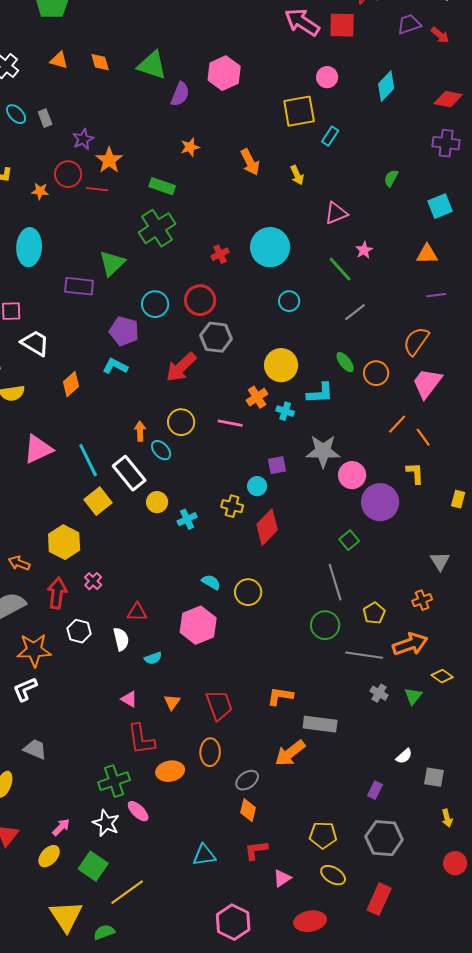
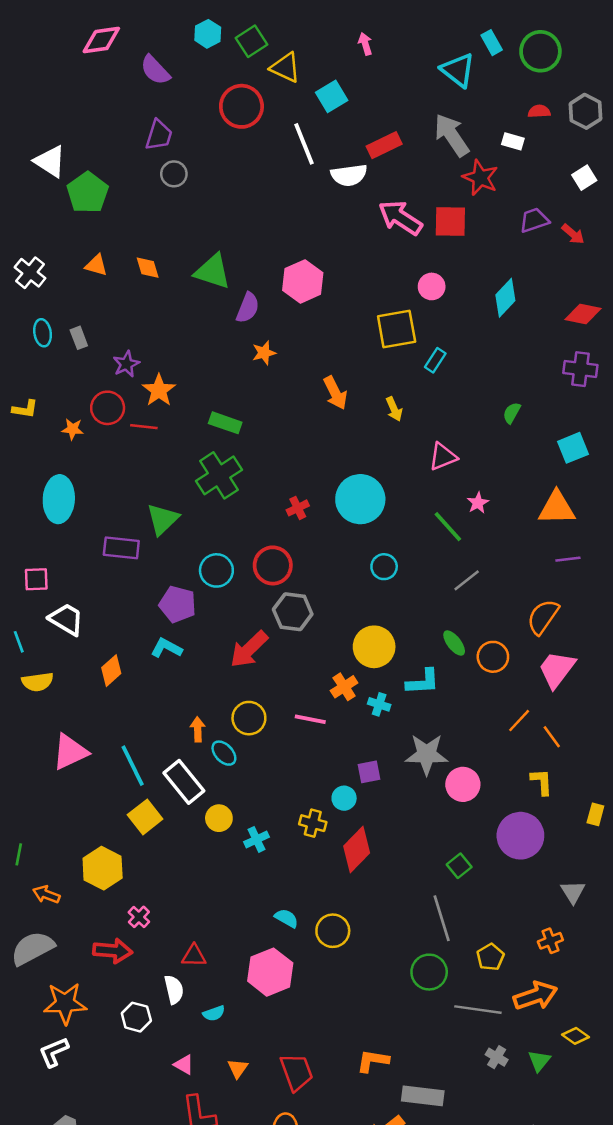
cyan ellipse: (16, 114) -> (43, 333), turned 35
orange star: (190, 147) -> (264, 353), moved
orange triangle: (427, 254) -> (557, 508), size x1.4
purple circle: (380, 502) -> (520, 836), moved
red arrow: (57, 593) -> (113, 951), moved, turned 88
white hexagon: (79, 631) -> (136, 1017), moved

